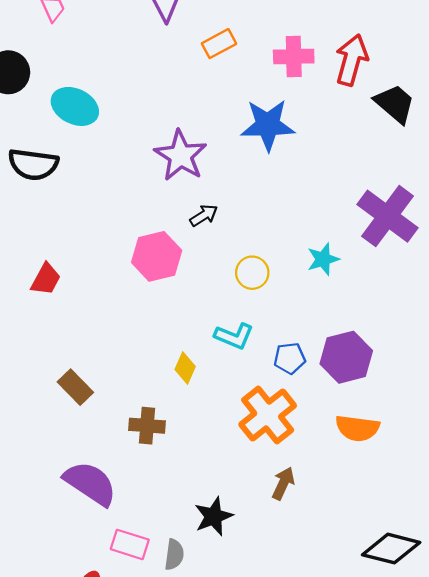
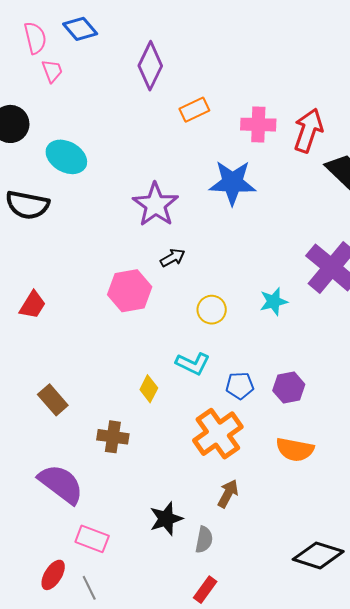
purple hexagon: (346, 357) -> (289, 388), size x0.7
gray semicircle: (174, 555) -> (204, 540), moved

